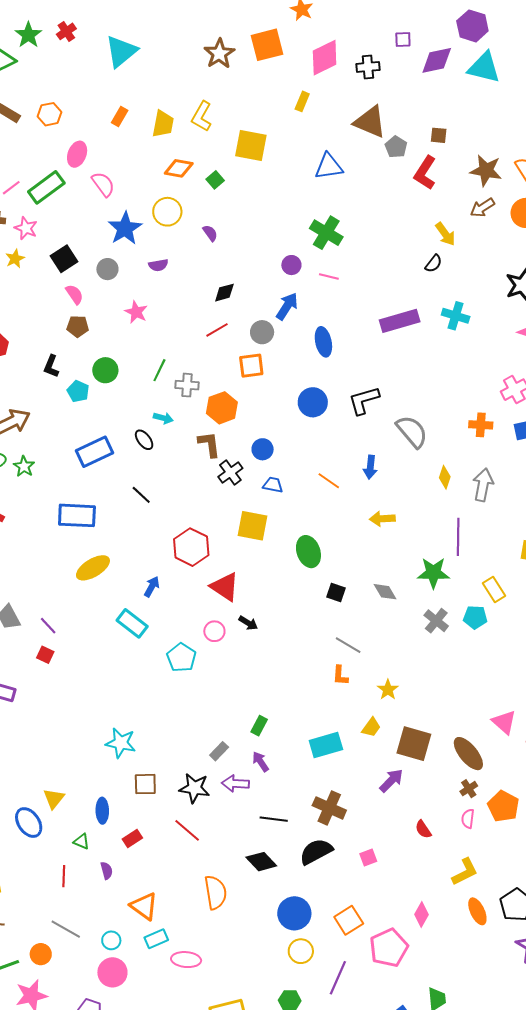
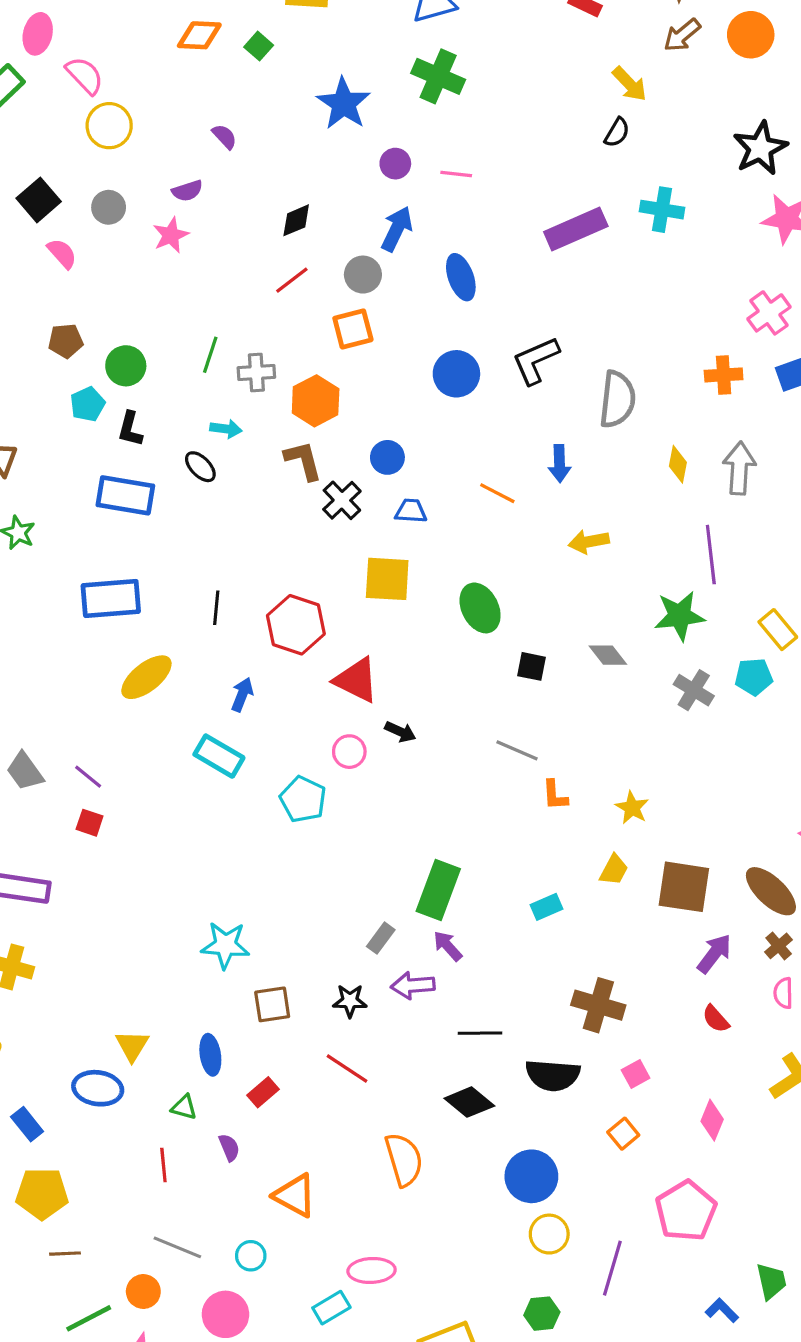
yellow circle: (167, 212) -> (109, 126), moved
blue star: (125, 228) -> (344, 104), moved
purple semicircle: (210, 233) -> (224, 137), moved
green cross: (326, 233) -> (438, 76), moved
pink star: (136, 312) -> (171, 235), moved, turned 30
brown pentagon: (78, 326) -> (66, 341), moved
black L-shape: (51, 366) -> (130, 429), moved
cyan pentagon: (78, 391) -> (88, 404), turned 30
gray semicircle: (412, 432) -> (617, 399), turned 54
blue rectangle: (94, 452) -> (125, 495), turned 42
black line: (141, 495) -> (216, 608), moved, turned 60
gray line: (348, 645) -> (517, 750), moved
green rectangle: (259, 726) -> (438, 890), size x1.8
cyan rectangle: (326, 745) -> (547, 907), size x0.6
purple arrow: (391, 781) -> (714, 954), moved
black star: (194, 788) -> (350, 1001), size x0.7
brown cross: (329, 808) -> (598, 1005), moved
blue ellipse: (29, 823) -> (98, 1088), turned -40
black semicircle: (316, 852) -> (553, 1075), turned -140
pink diamond: (421, 914) -> (712, 1120), moved
orange square: (349, 920) -> (623, 1134), moved, size x0.7
cyan rectangle: (156, 939) -> (331, 1308), moved
pink circle: (112, 972) -> (225, 1314), moved

